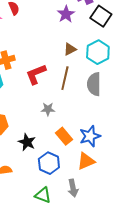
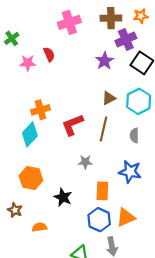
gray semicircle: (94, 84) -> (134, 135), size x0.6
orange rectangle: (64, 136) -> (102, 191), turned 42
blue star: (90, 136) -> (130, 172), moved, turned 30
blue hexagon: (49, 163) -> (99, 220), moved

